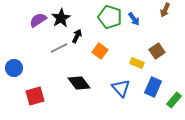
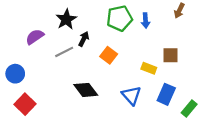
green pentagon: (110, 17) -> (120, 18), turned -30
blue arrow: (134, 19) -> (146, 20), turned 32
purple semicircle: (38, 20) -> (35, 37), moved
brown square: (157, 51) -> (171, 55), turned 35
red square: (35, 96) -> (25, 104), moved, turned -30

